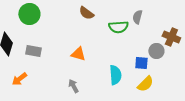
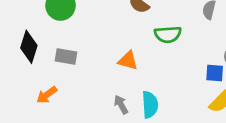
green semicircle: (118, 27) -> (168, 34), moved
cyan semicircle: (115, 75) -> (150, 105), moved

